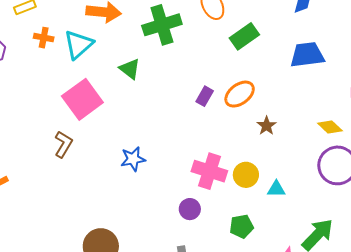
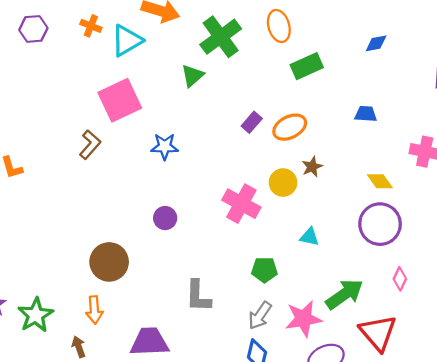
green cross: (162, 25) -> (221, 37), turned -30
blue trapezoid: (307, 55) -> (366, 114), moved, size x0.6
green triangle: (130, 69) -> (193, 76), moved, turned 30
blue star: (133, 159) -> (165, 147), moved
yellow circle: (246, 175) -> (283, 183), moved
purple circle: (190, 209) -> (165, 218), moved

